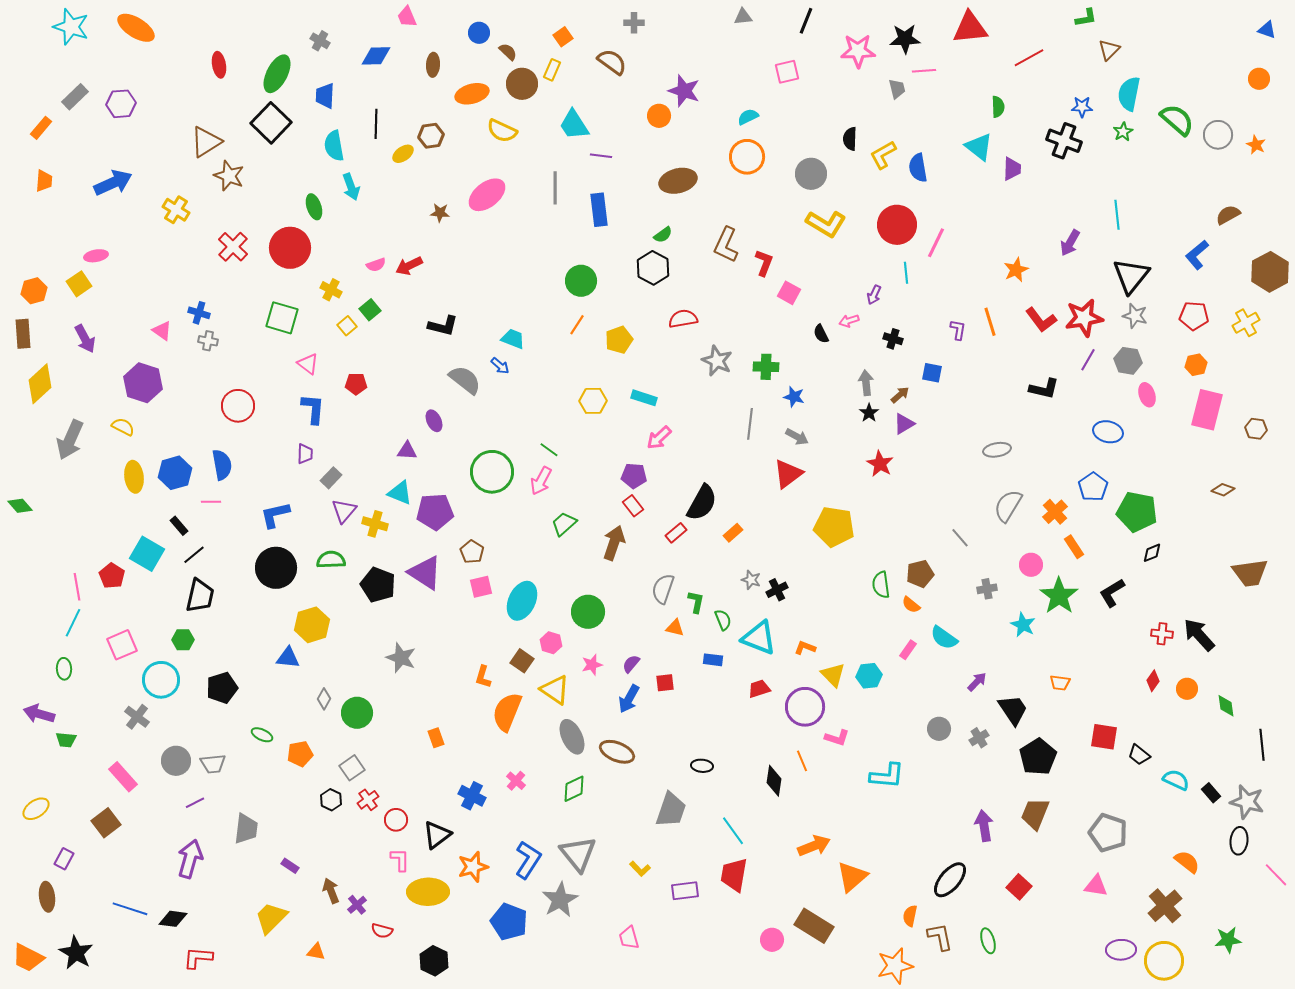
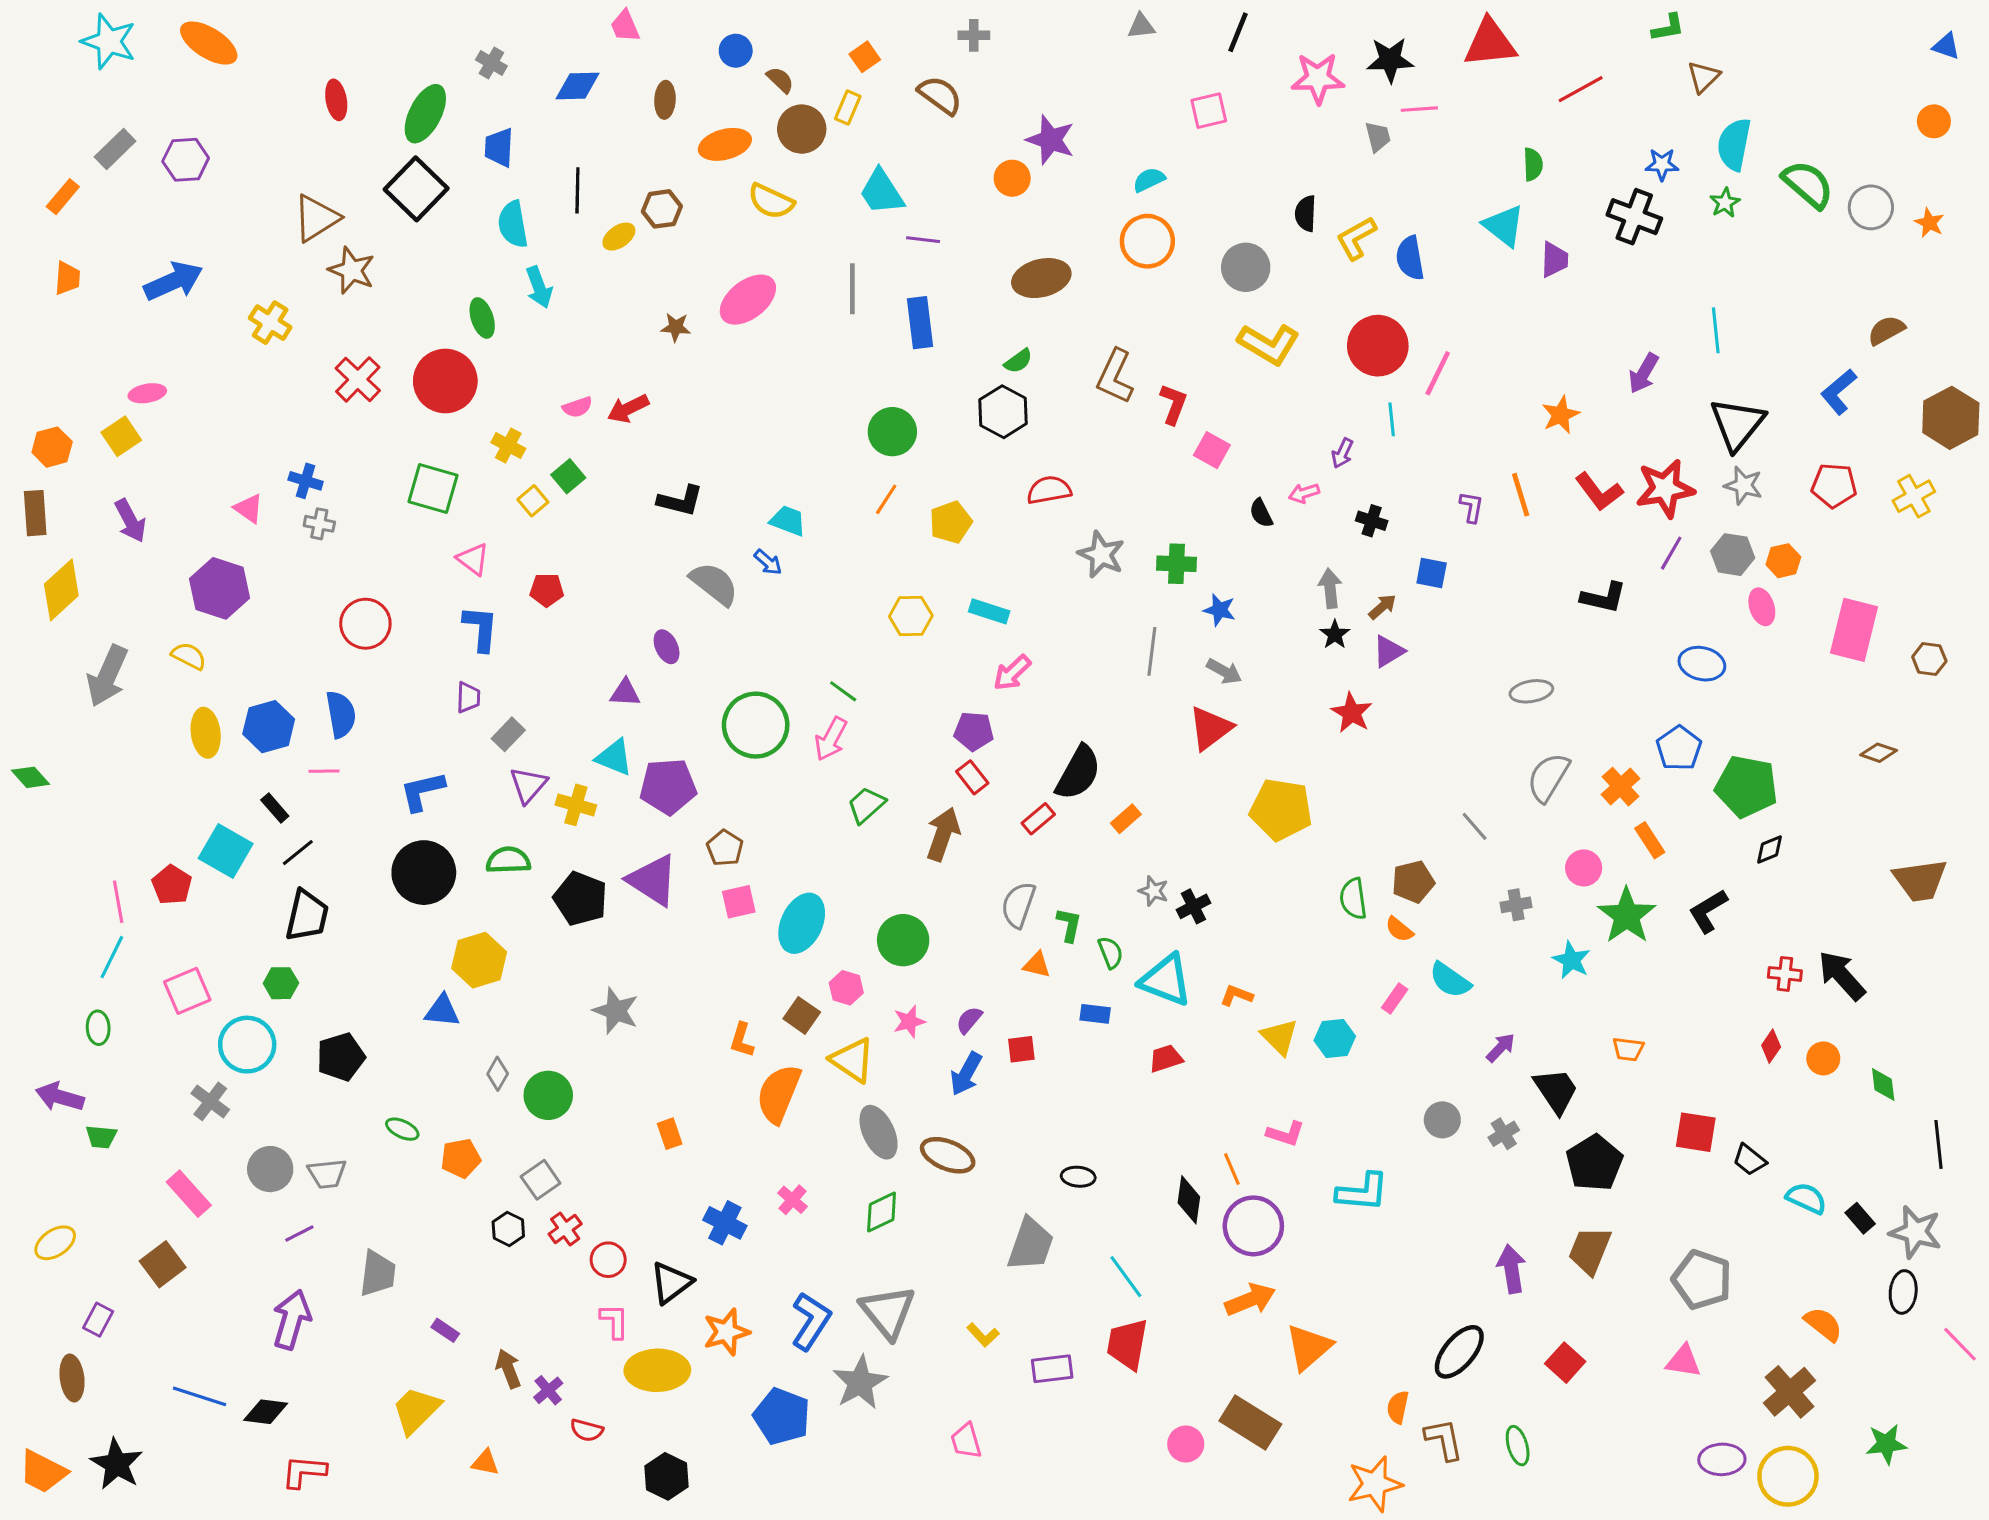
orange hexagon: (1196, 365) -> (1783, 561), moved
purple circle: (805, 707) -> (1253, 1226), moved

